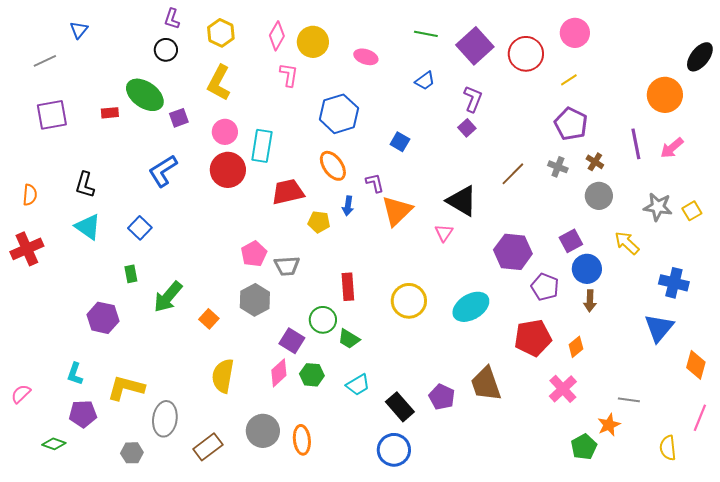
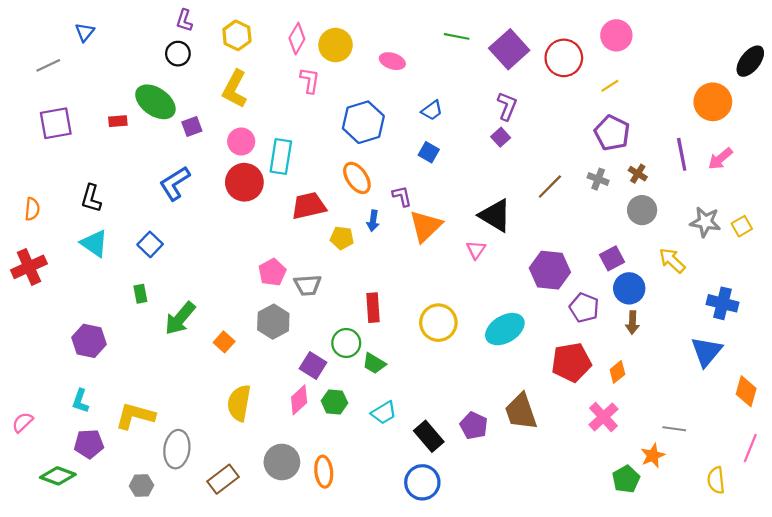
blue trapezoid: (425, 81) -> (432, 110), moved
purple hexagon: (103, 318) -> (89, 341), moved
green diamond: (54, 444) -> (58, 476), size x1.4

